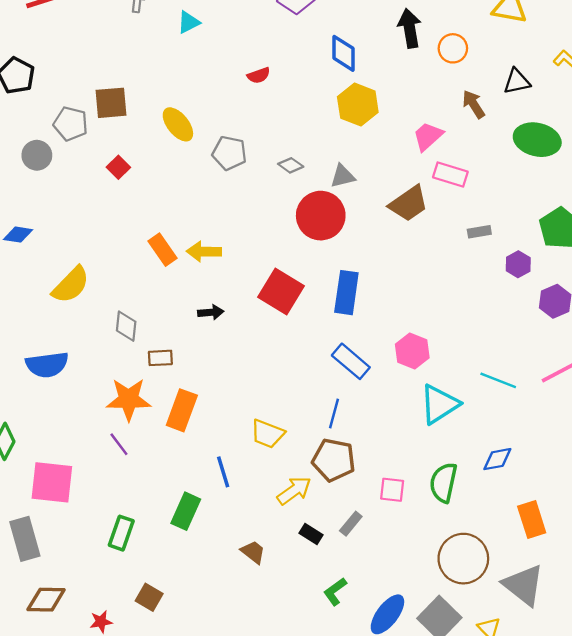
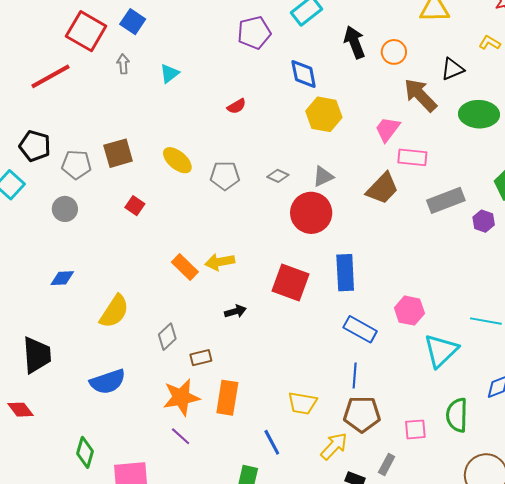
brown arrow: (474, 104) -> (420, 95), size x1.5
gray pentagon: (71, 124) -> (76, 165), moved
gray rectangle: (479, 232) -> (446, 200), size x1.8
gray diamond: (126, 326) -> (167, 337), turned 52

